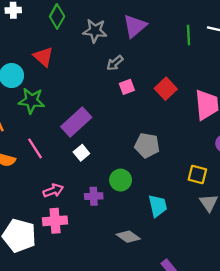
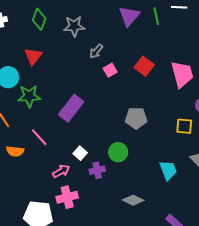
purple triangle: (135, 26) -> (129, 16), moved
red triangle: (43, 57) -> (33, 56), turned 36
white square: (81, 153) -> (80, 153), moved
yellow square: (197, 174) -> (184, 126), moved
cyan trapezoid: (158, 206) -> (168, 170), moved

